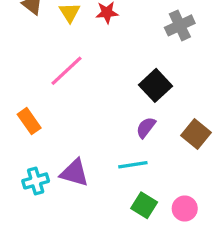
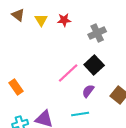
gray cross: (180, 25) -> (97, 33), moved
pink line: (66, 71) -> (68, 73), moved

